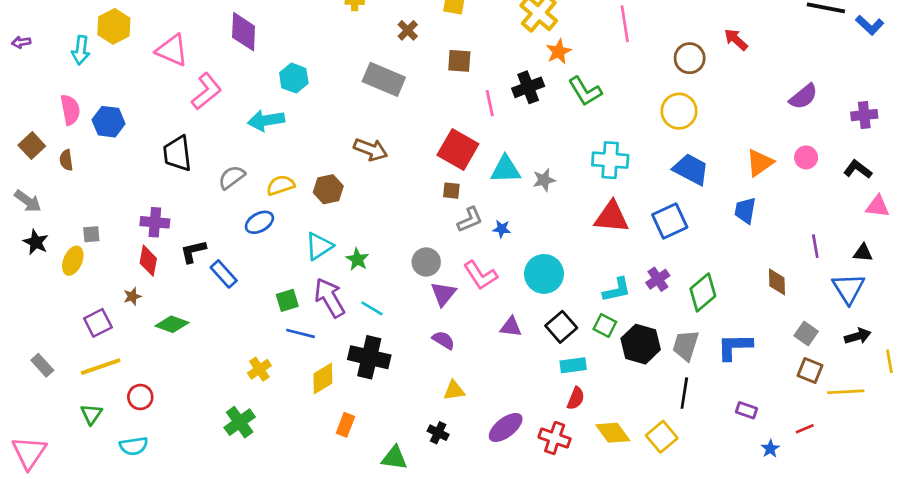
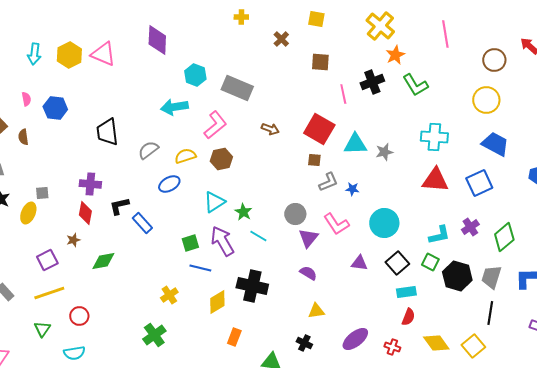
yellow hexagon: (114, 26) -> (69, 55), moved
gray rectangle: (384, 79) -> (237, 88), moved
pink L-shape: (206, 91) -> (215, 125), moved
pink semicircle: (70, 110) -> (26, 99), size x0.6
brown arrow: (371, 149) -> (270, 129), moved, size x0.7
cyan line: (372, 308) -> (258, 236), moved
green diamond: (172, 324) -> (103, 261), turned -30
red cross: (555, 438) -> (392, 347), size x0.7

